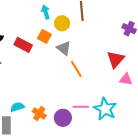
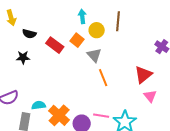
pink triangle: (126, 79) -> (150, 96), turned 32
orange cross: (39, 113) -> (59, 115), size x1.5

